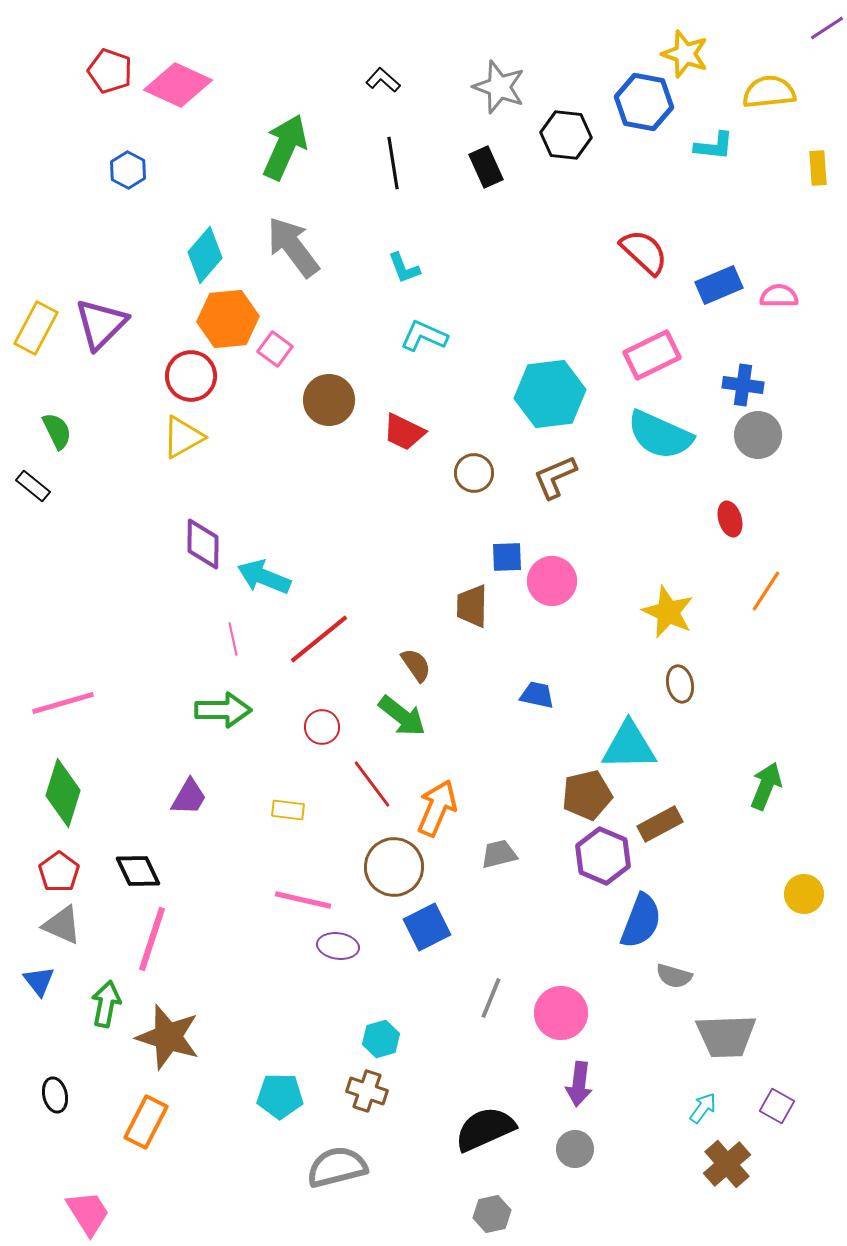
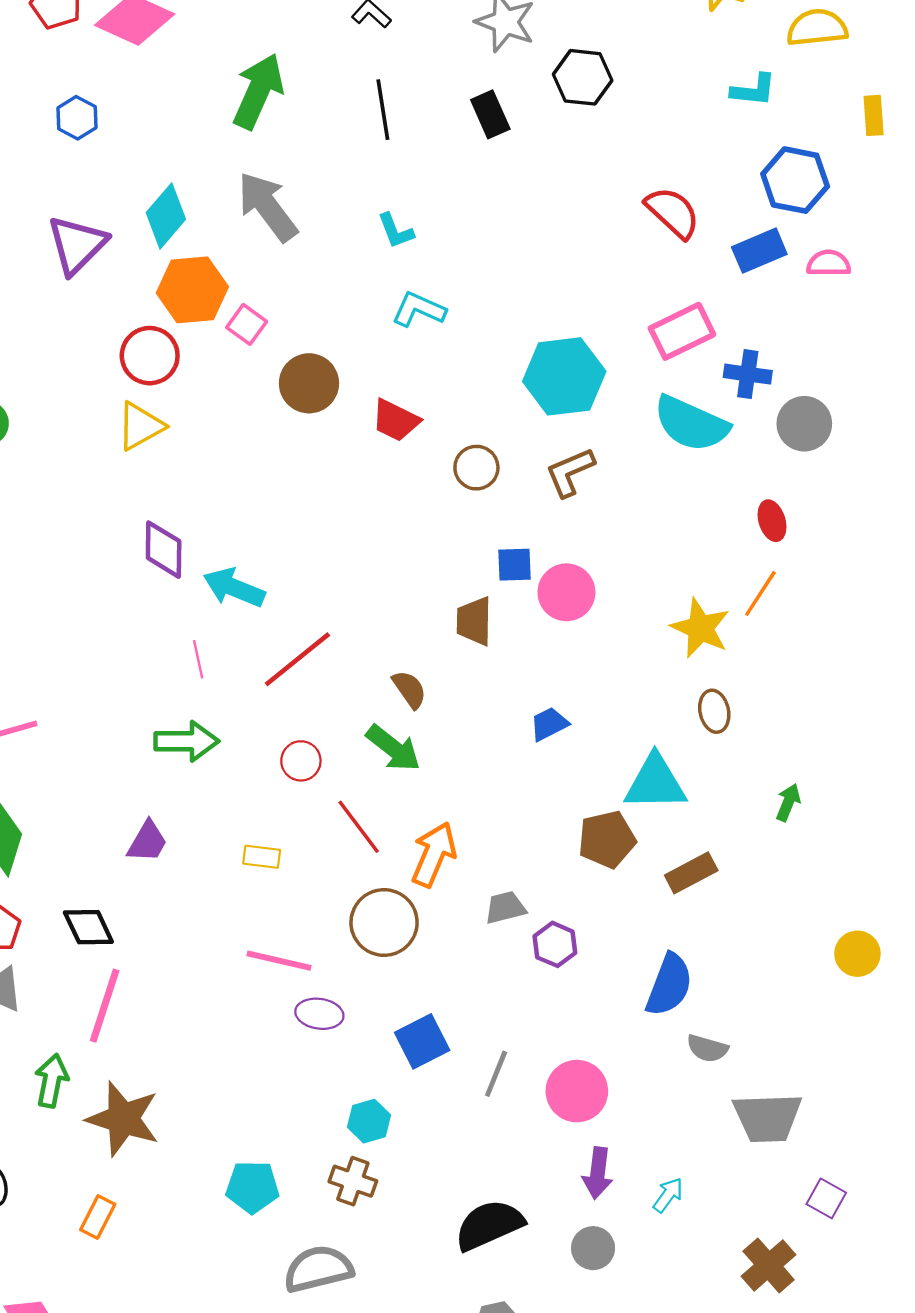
blue hexagon: (644, 102) -> (795, 180), moved
purple triangle: (101, 324) -> (77, 245), moved
blue cross: (743, 385) -> (748, 374), moved
orange line: (766, 591) -> (760, 593), moved
blue trapezoid: (537, 695) -> (549, 724), turned -39
green arrow: (766, 786) -> (788, 802), moved, size x0.7
purple hexagon: (603, 856) -> (555, 944), moved, size x0.7
blue square: (427, 927) -> (422, 1041), moved
cyan arrow: (703, 1108) -> (668, 1195), moved
orange rectangle: (146, 1122) -> (98, 1217), size x0.7

